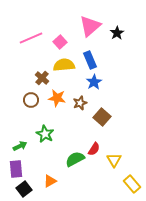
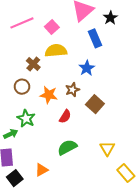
blue rectangle: (90, 60) -> (95, 38), moved
orange star: (57, 98) -> (49, 95), moved
green star: (45, 134) -> (26, 118), moved
red semicircle: (94, 149) -> (65, 116), moved

